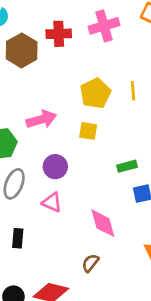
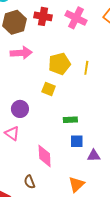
pink cross: (104, 26) -> (76, 18), turned 30
pink arrow: (41, 119) -> (21, 53), moved
brown semicircle: (90, 263) -> (30, 182), turned -72

